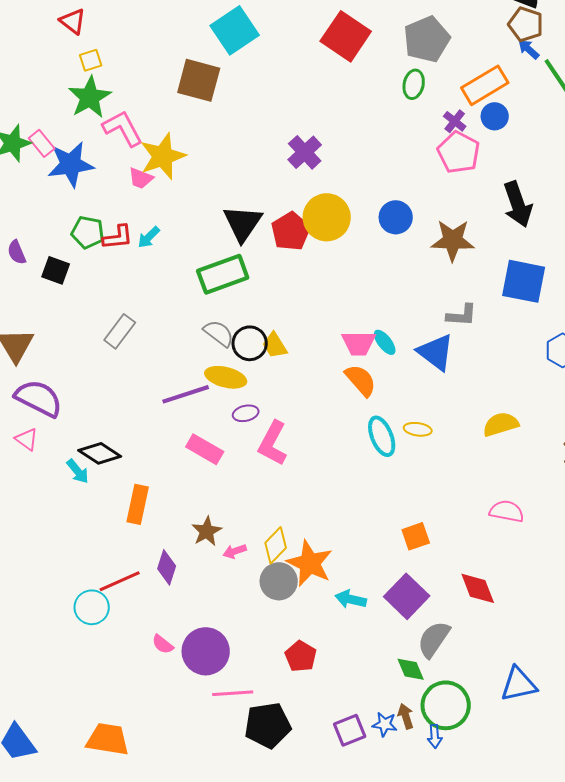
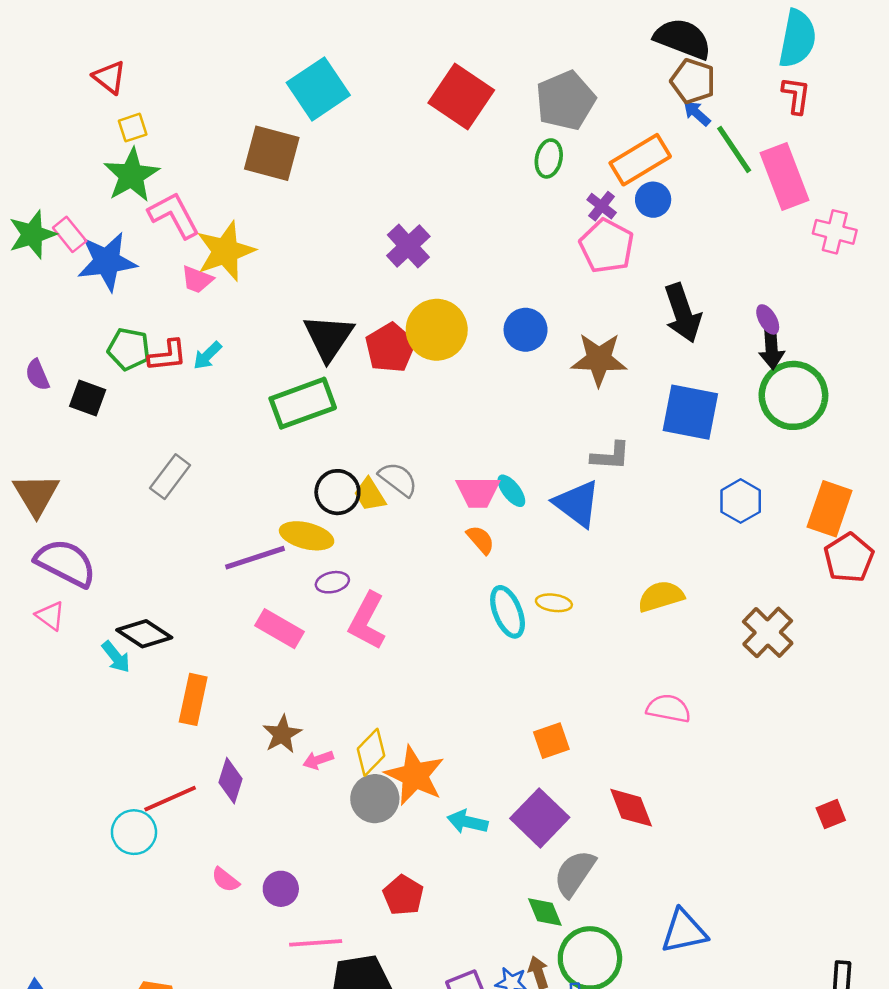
gray semicircle: (219, 333) -> (398, 479), moved
orange semicircle: (361, 380) -> (480, 540), size x0.7
purple circle: (206, 651) -> (281, 889), size x0.6

